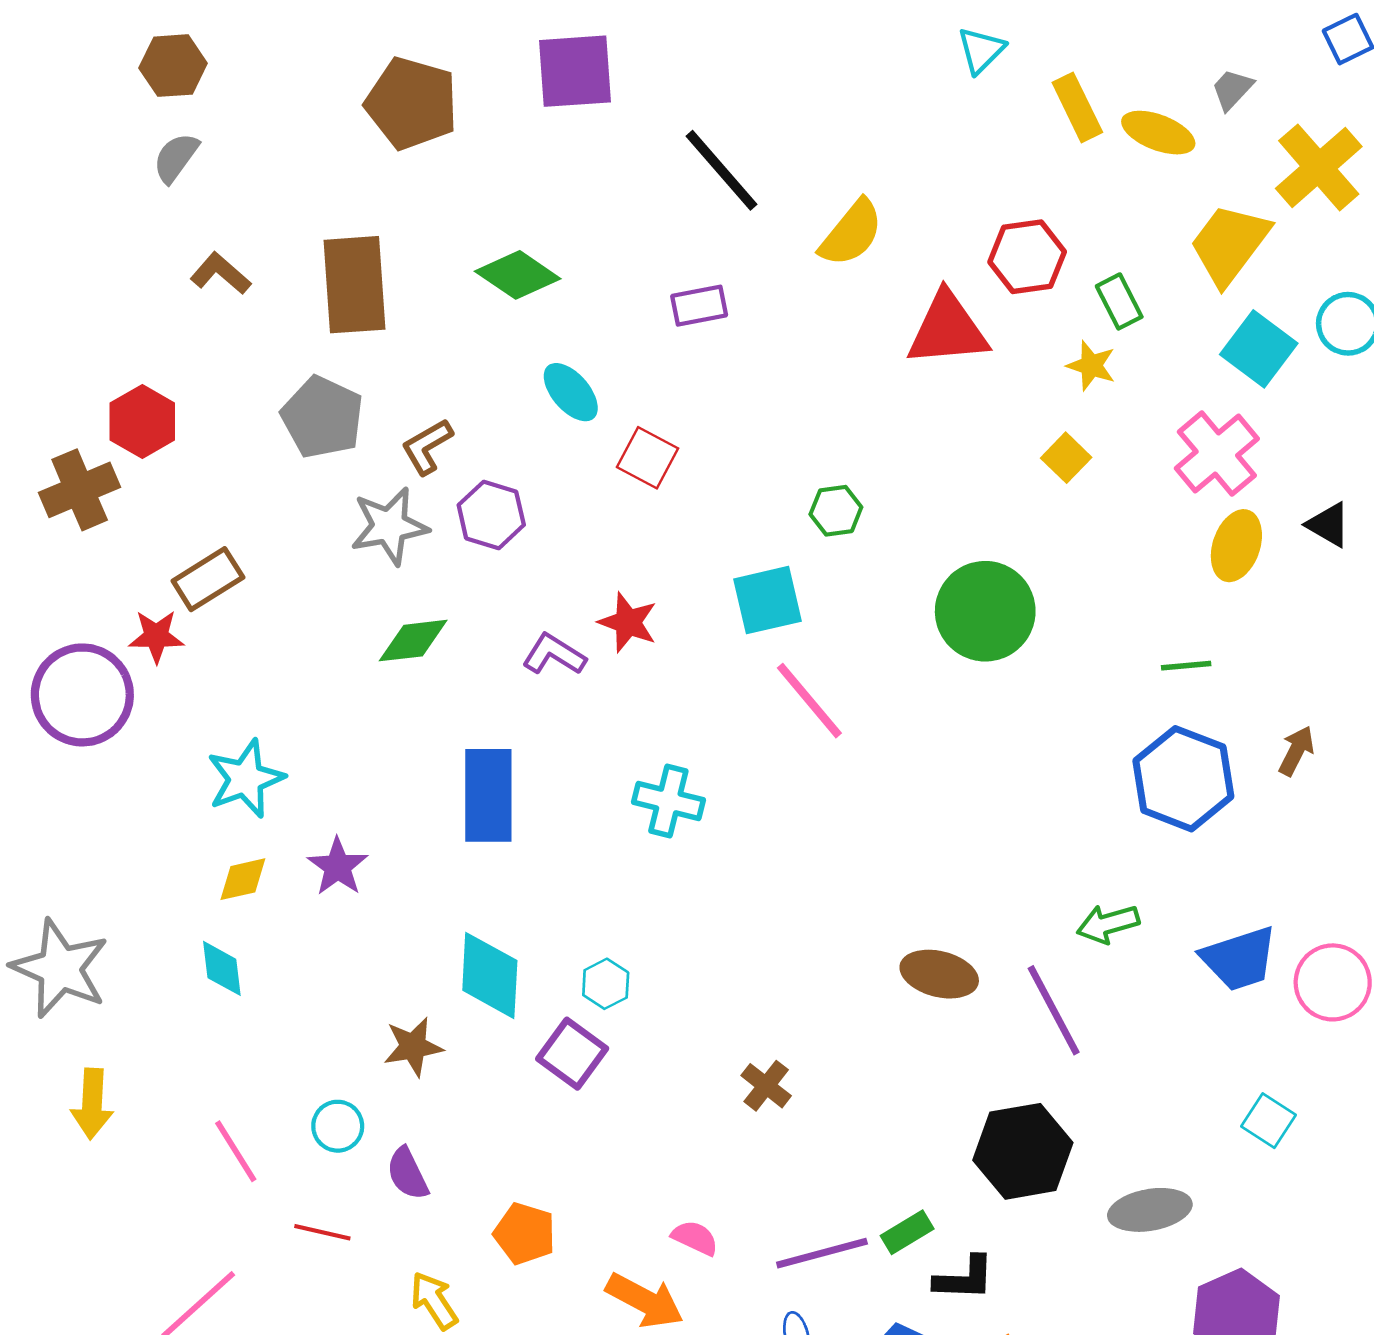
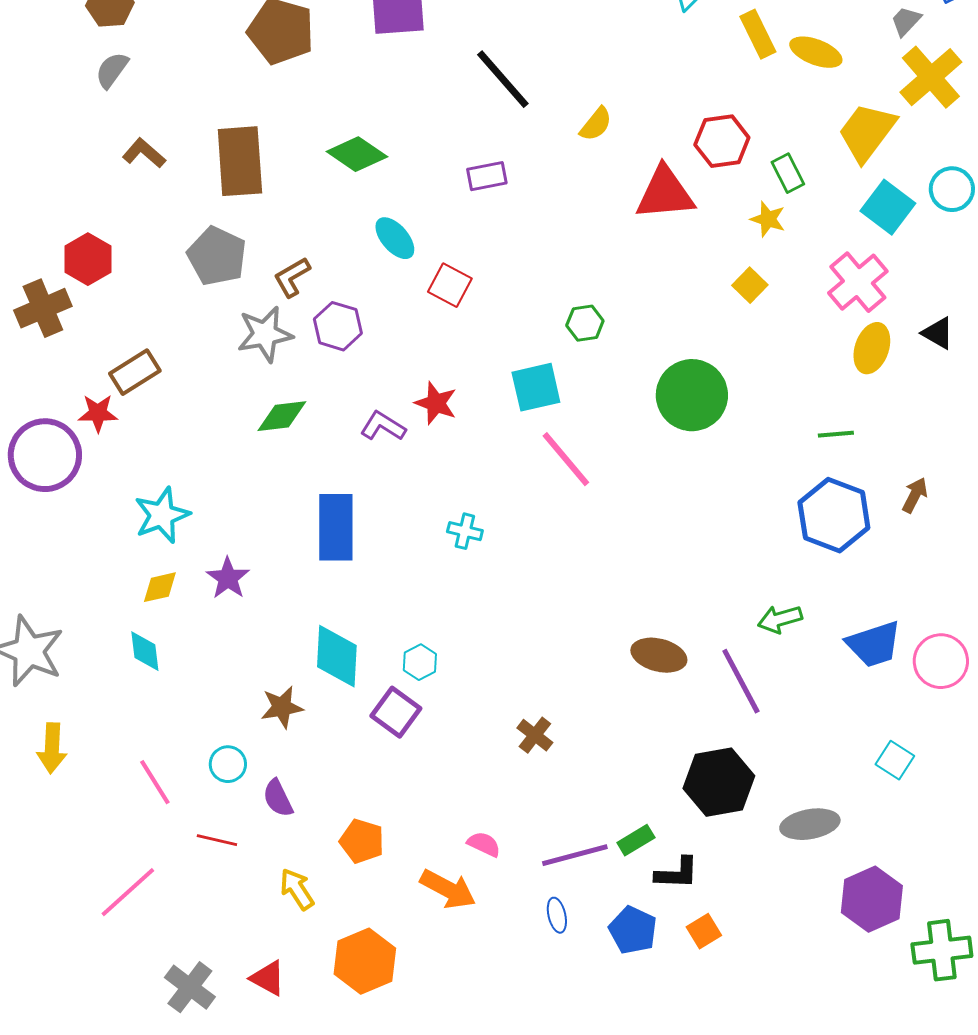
gray trapezoid: (1232, 89) -> (906, 21), moved
yellow semicircle: (851, 233) -> (596, 124), size x0.7
cyan cross: (668, 801) -> (465, 531), size x0.7

